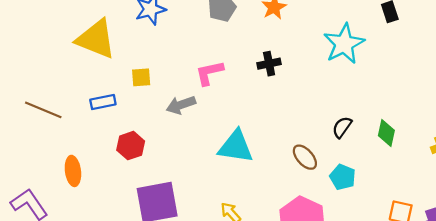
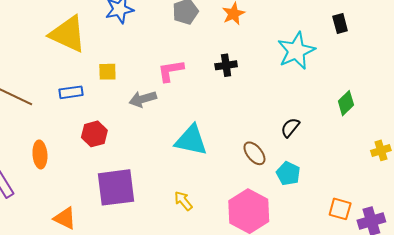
green diamond: (386, 133) -> (346, 103), moved, turned 30

